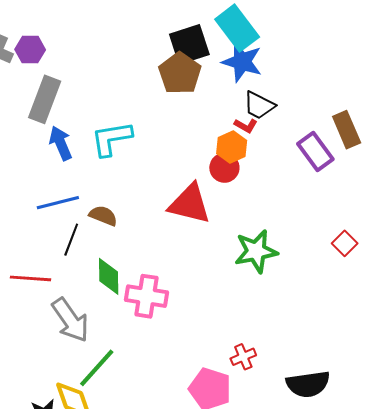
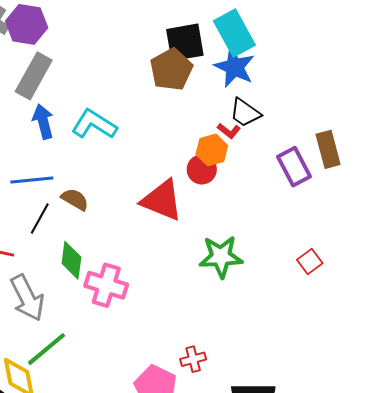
purple hexagon: (30, 50) -> (27, 24), size x1.4
cyan L-shape: (111, 139) -> (94, 124), turned 33

